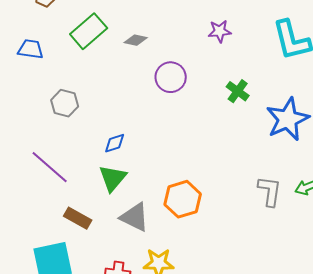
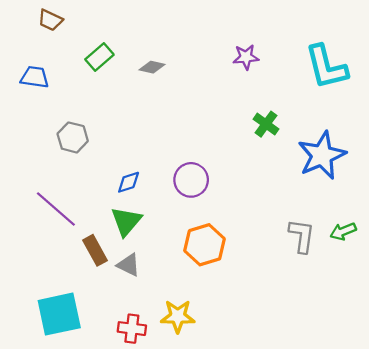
green rectangle: (89, 31) -> (99, 57), size x0.7
purple circle: (171, 77) -> (191, 180), moved
gray triangle: (135, 217) -> (129, 265), moved, size x0.7
brown rectangle: (78, 218) -> (95, 250), moved, turned 32

